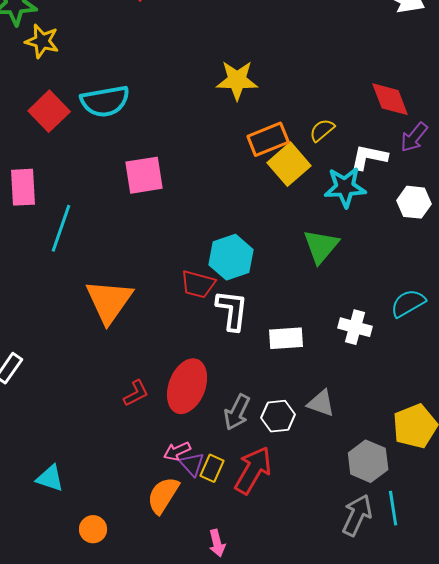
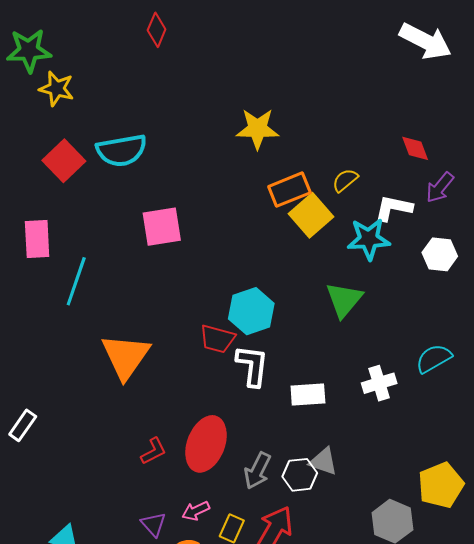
red diamond: (390, 99) -> (415, 148), size x0.7
white cross: (355, 327) -> (379, 383), turned -32
gray triangle: (321, 403) -> (323, 461), moved
purple triangle: (192, 464) -> (153, 524), moved

